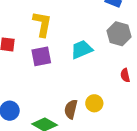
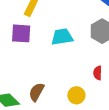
yellow circle: (94, 103) -> (76, 95), moved

